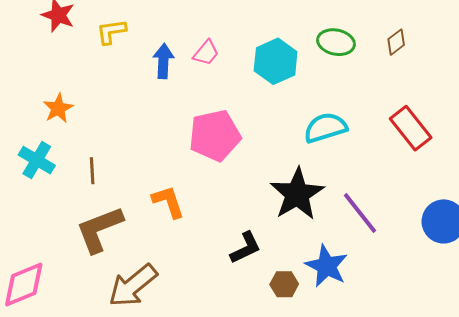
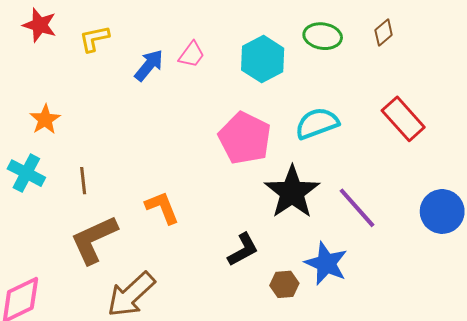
blue arrow: (163, 61) -> (149, 65), turned 40
pink pentagon: (215, 136) -> (245, 138), moved, turned -30

